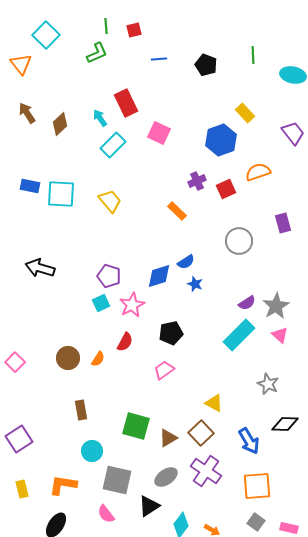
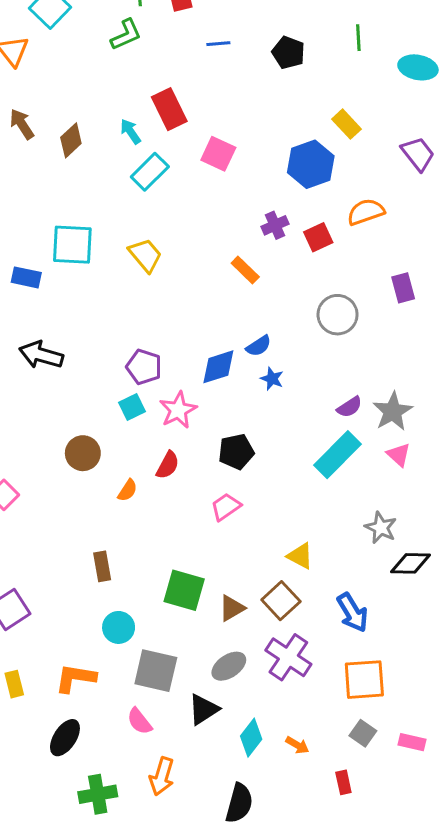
blue rectangle: (30, 186) -> (26, 277), moved
brown circle: (68, 358) -> (83, 453), moved
black diamond: (285, 424) -> (410, 563), moved

